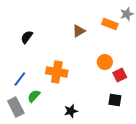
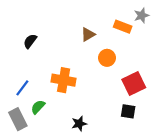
orange circle: (105, 62) -> (107, 58), moved
red square: (120, 75) -> (134, 83), size x1.5

